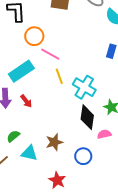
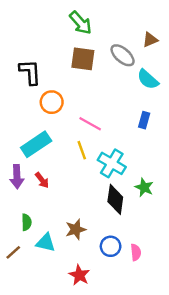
pink line: (50, 54) -> (90, 124), moved
pink semicircle: (104, 134) -> (136, 252), moved, turned 96
green semicircle: (13, 136) -> (26, 222), turned 128

